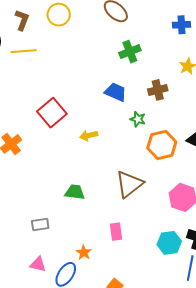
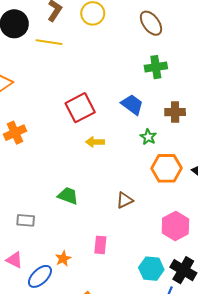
red square: (52, 113) -> (80, 108), moved
brown triangle: (129, 184) -> (125, 200), size x0.6

